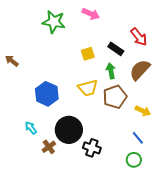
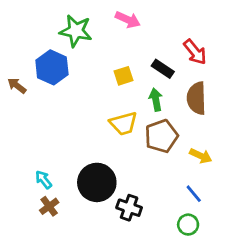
brown semicircle: (140, 70) -> (196, 98), turned -45
blue hexagon: (47, 94) -> (52, 67), moved
brown cross: (49, 147) -> (49, 206), moved

